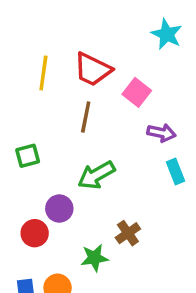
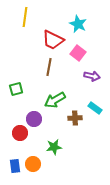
cyan star: (167, 34) -> (78, 24), moved
yellow line: (43, 73) -> (25, 17), moved
cyan rectangle: (176, 172) -> (95, 108), moved, turned -32
brown cross: (128, 233) -> (75, 118), moved, turned 32

